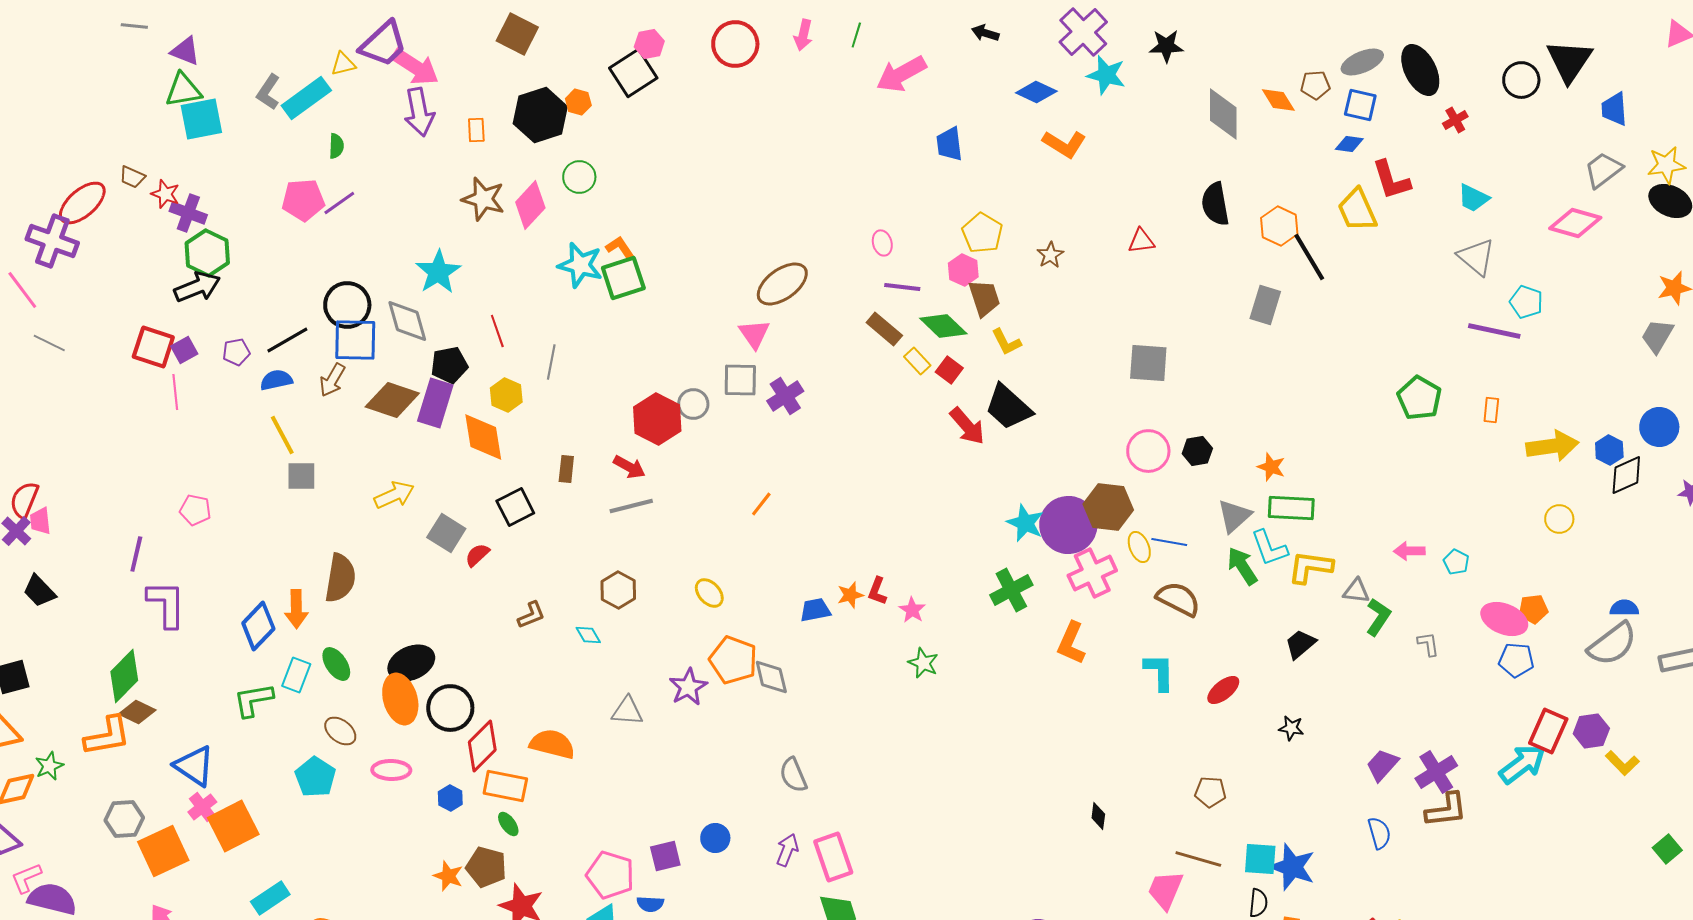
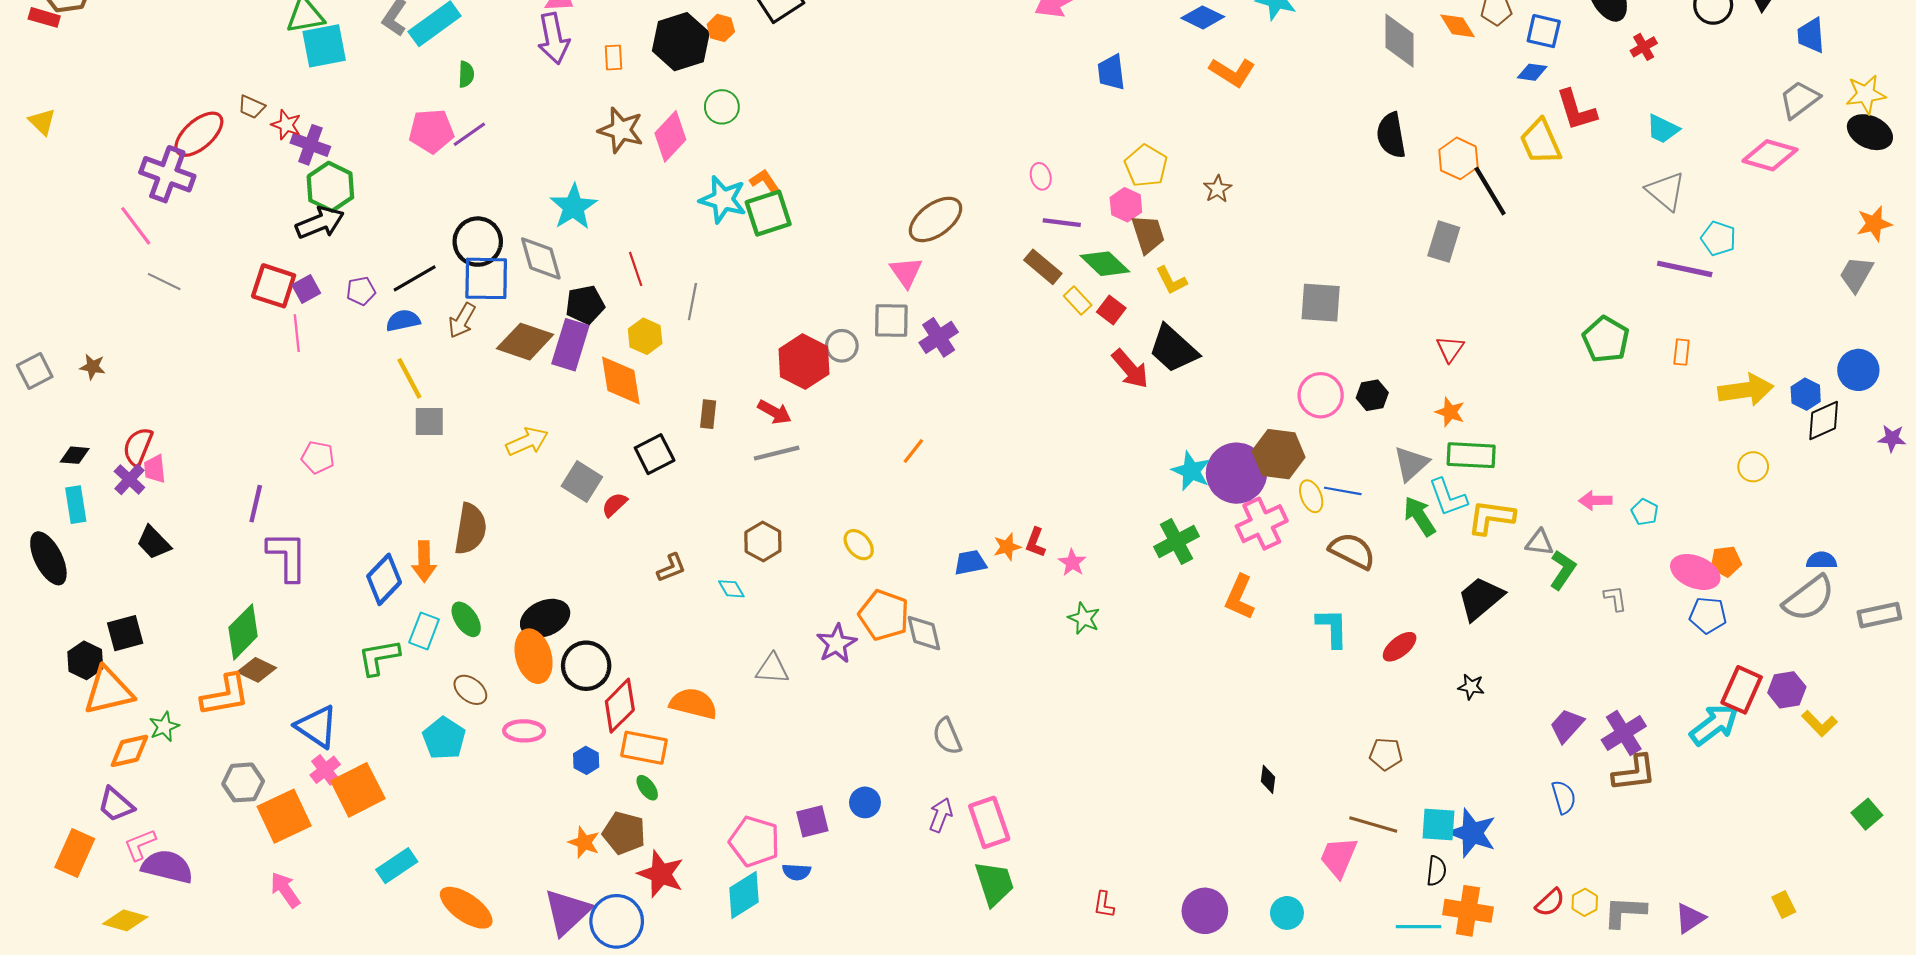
red triangle: (1141, 241) -> (1450, 349), moved, turned -48
black trapezoid: (1300, 644) -> (1481, 598), size x1.4

